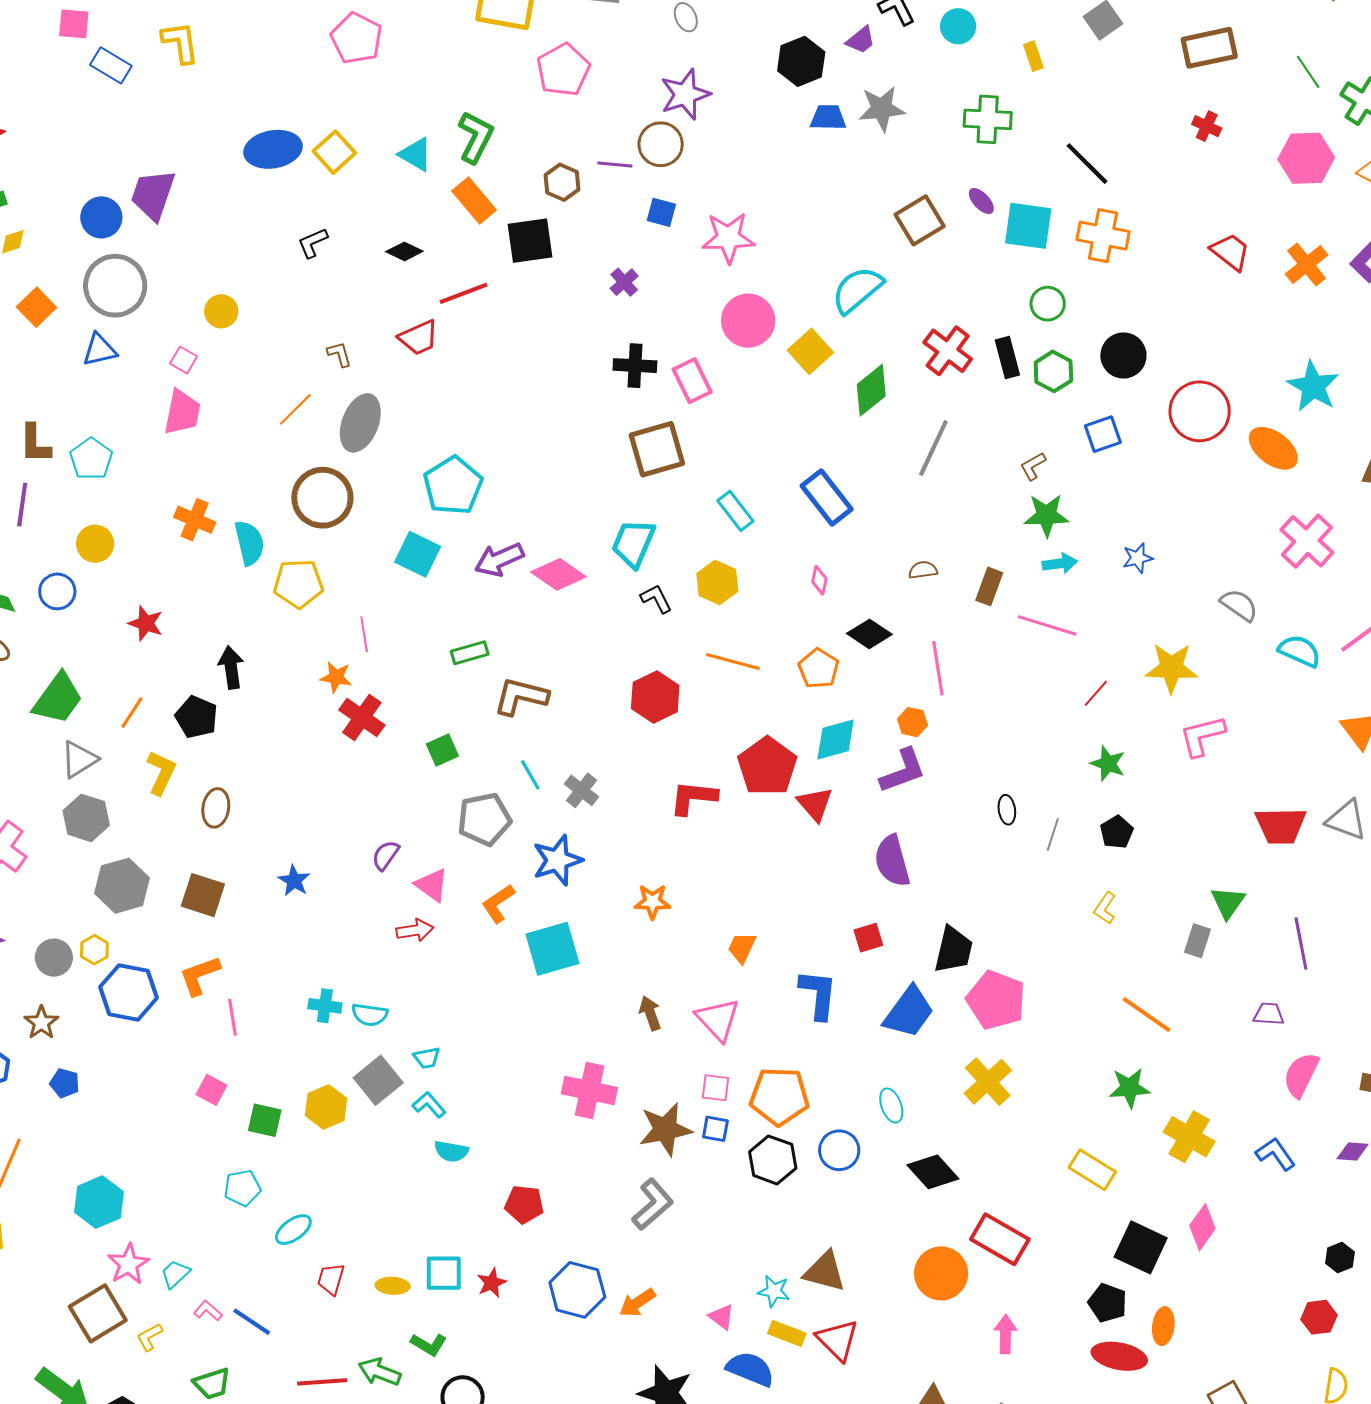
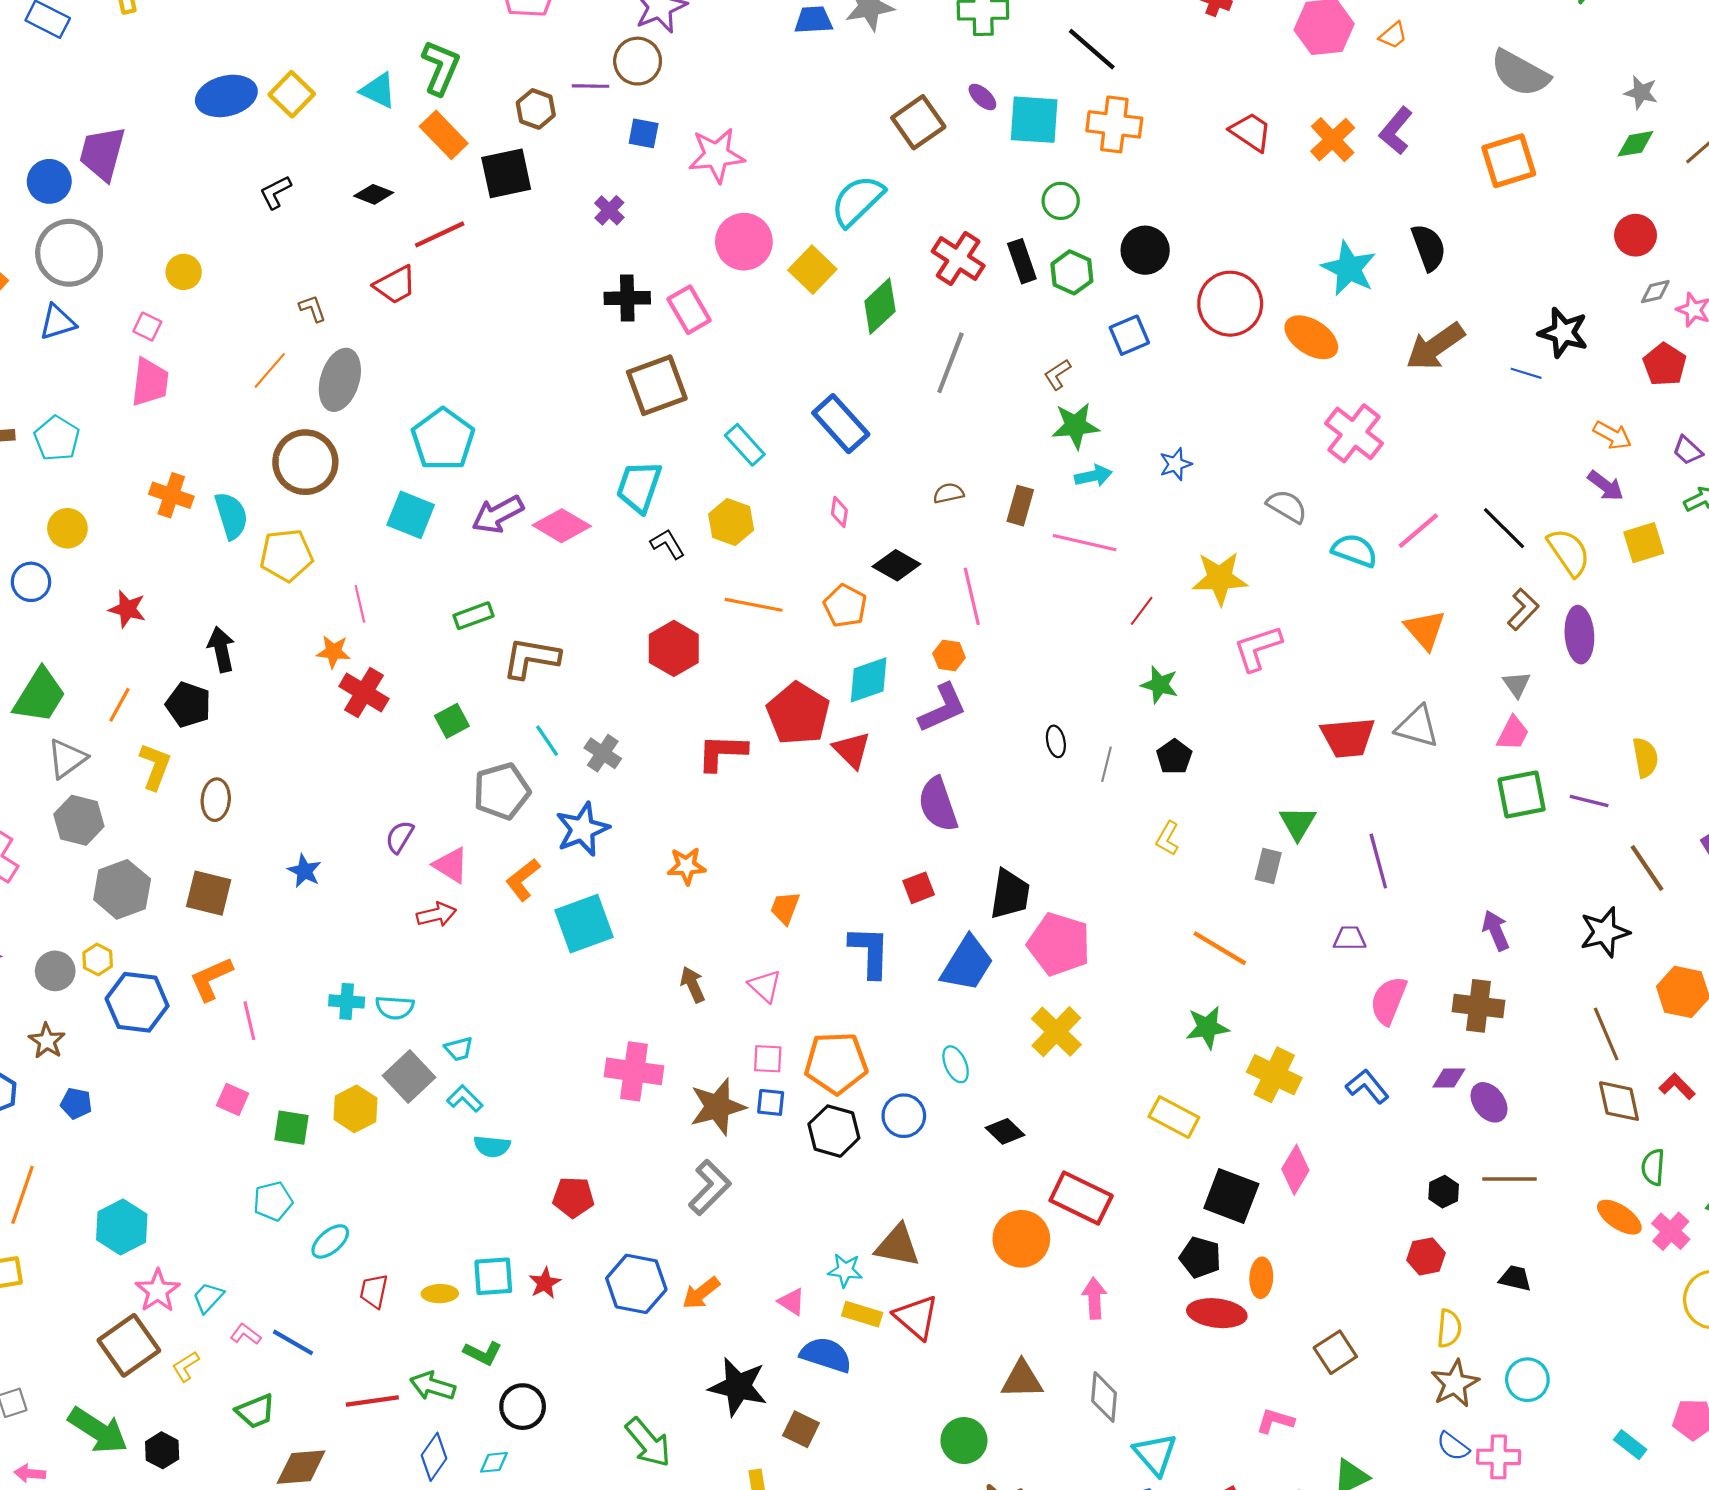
pink triangle: (718, 1019) -> (765, 986), size x0.7
black diamond: (933, 1172) -> (1005, 1131), size x0.7

